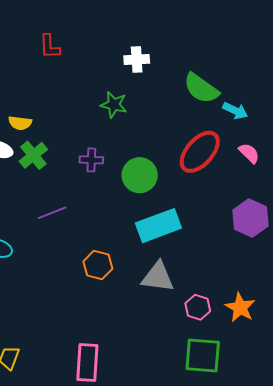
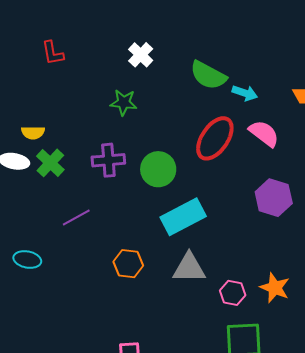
white cross: (137, 60) -> (141, 55), turned -35
pink semicircle: (249, 153) -> (264, 133), size x1.4
purple cross: (91, 160) -> (108, 160), size x1.4

